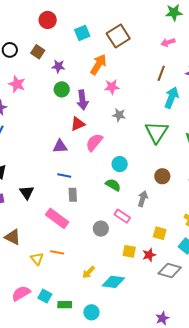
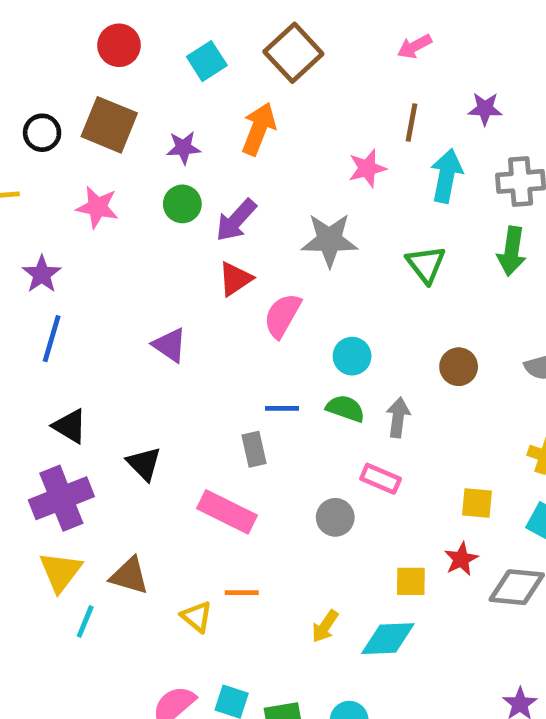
brown square: (38, 52) -> (109, 125), size x1.6
purple star: (58, 66) -> (183, 148), moved
pink star: (17, 84) -> (97, 207), moved
pink star: (112, 87) -> (367, 168), moved
purple arrow: (82, 100) -> (236, 220), turned 60
gray star: (119, 115) -> (329, 240), size x1.6
green triangle: (157, 132) -> (426, 264), size x0.7
purple triangle: (60, 146) -> (170, 345), moved, turned 49
blue line: (64, 176) -> (282, 408), moved
gray arrow: (143, 199) -> (398, 417), moved
yellow square: (129, 251) -> (411, 581), moved

